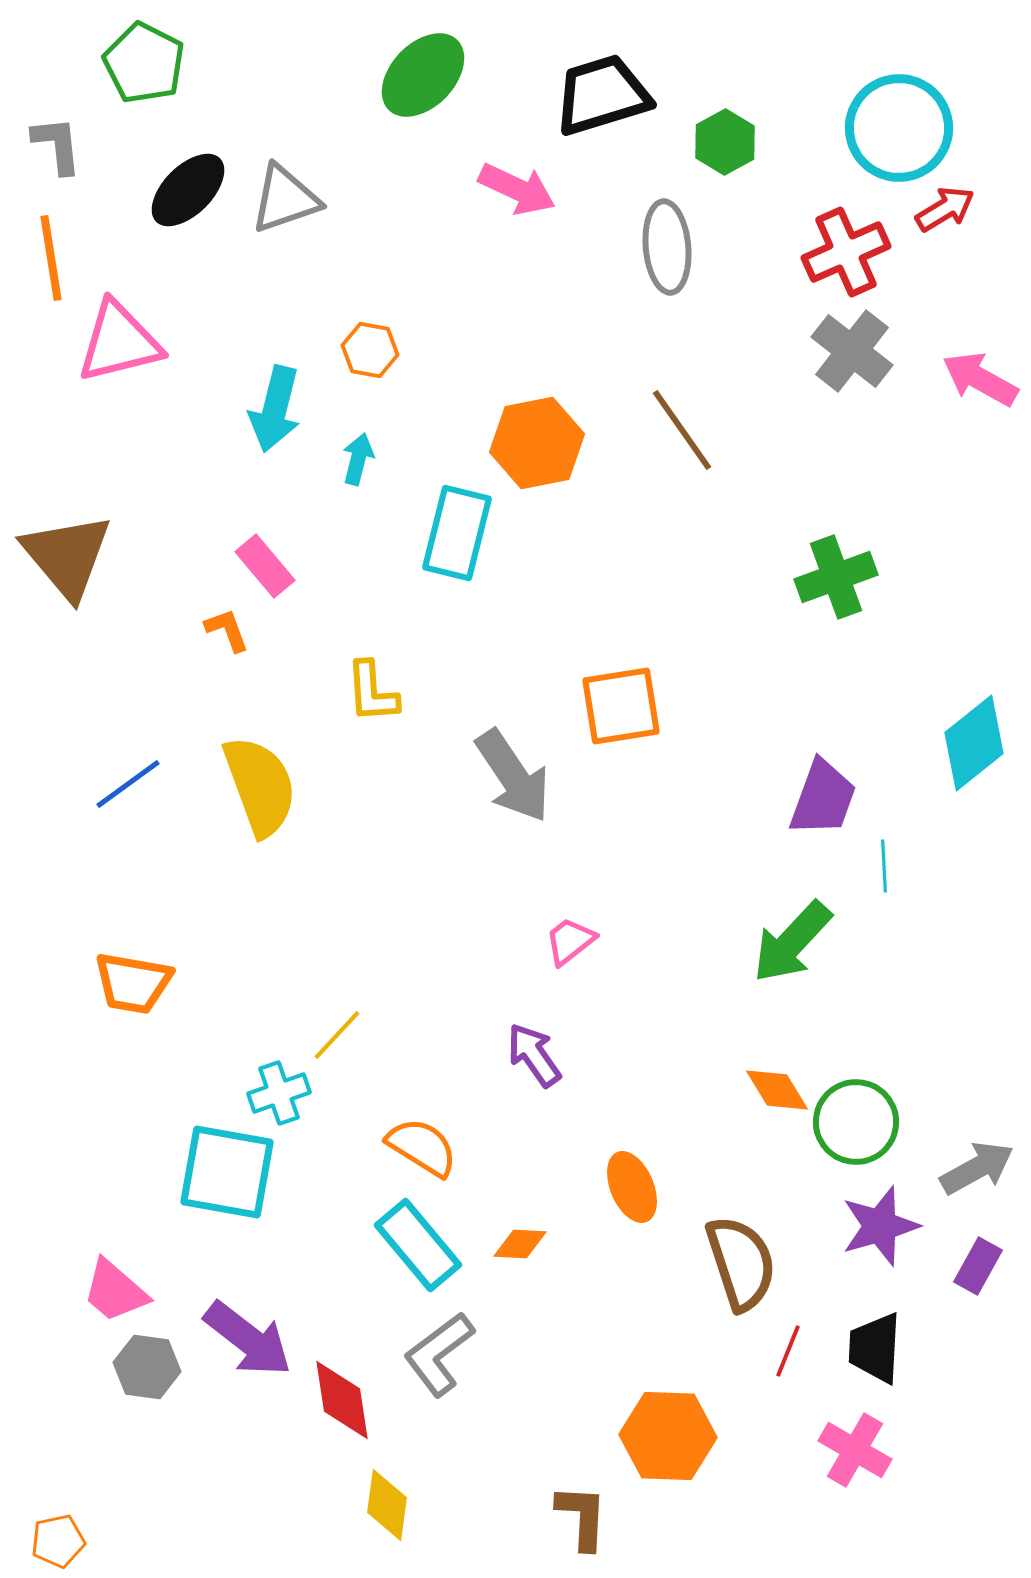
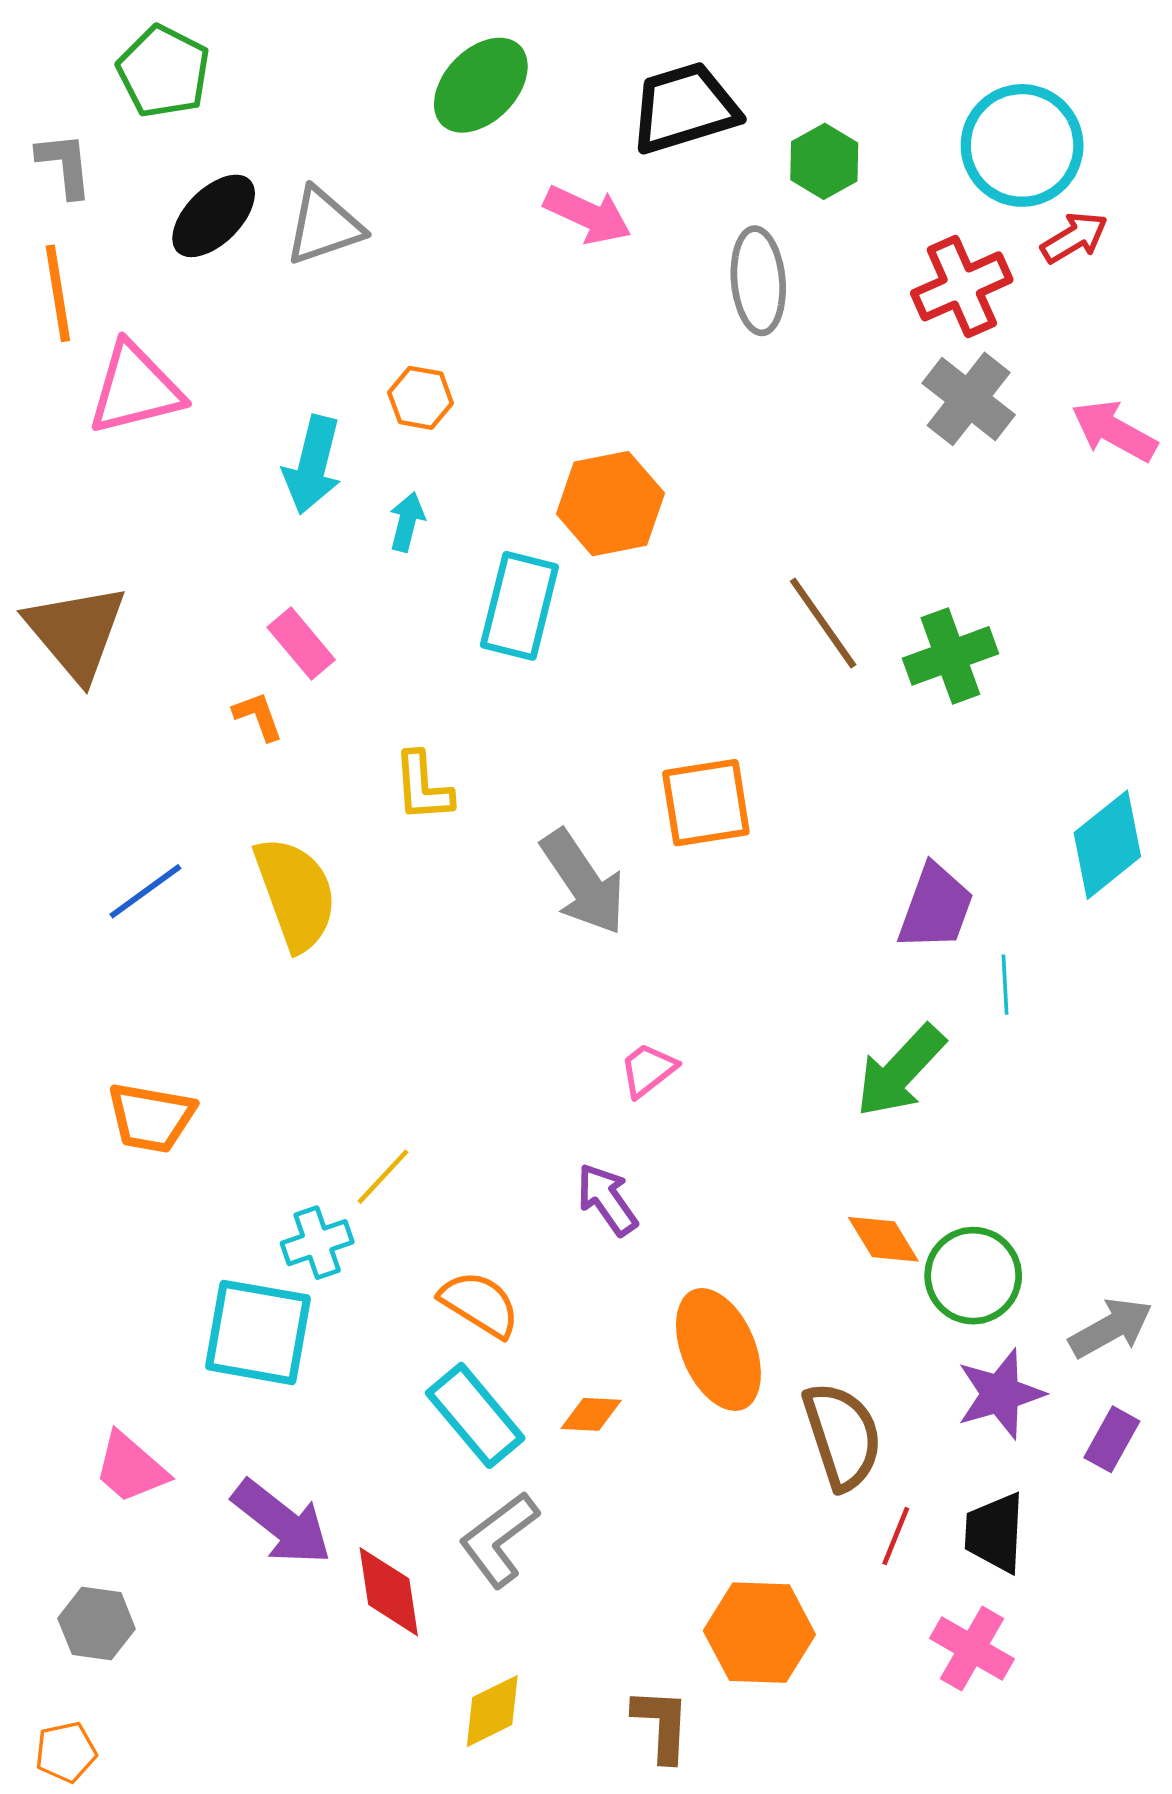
brown line: (682, 430) -> (823, 623), moved
orange ellipse: (632, 1187) -> (718, 1350), size x1.5
gray hexagon: (147, 1367) -> (97, 1624), moved
yellow diamond: (387, 1505) -> (492, 1711), moved, turned 56

